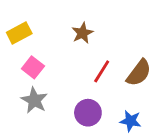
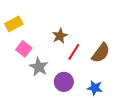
brown star: (82, 33) -> (60, 36), moved
gray star: (34, 100) -> (39, 67), moved

